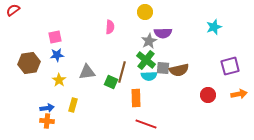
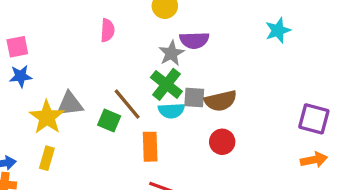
purple square: (230, 66) -> (314, 119), moved, turned 30
brown line: (122, 72) -> (127, 104), turned -55
yellow star: (59, 80) -> (47, 117), moved, size x1.5
orange arrow: (239, 94) -> (314, 160), moved
red circle: (208, 95) -> (222, 142), moved

